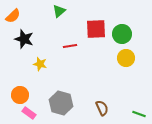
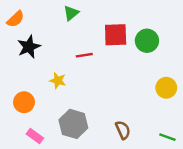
black star: (24, 39) -> (29, 47), turned 30
yellow circle: (126, 58) -> (166, 88), moved
yellow star: (40, 64) -> (58, 81), moved
orange circle: (20, 95) -> (24, 102), moved

